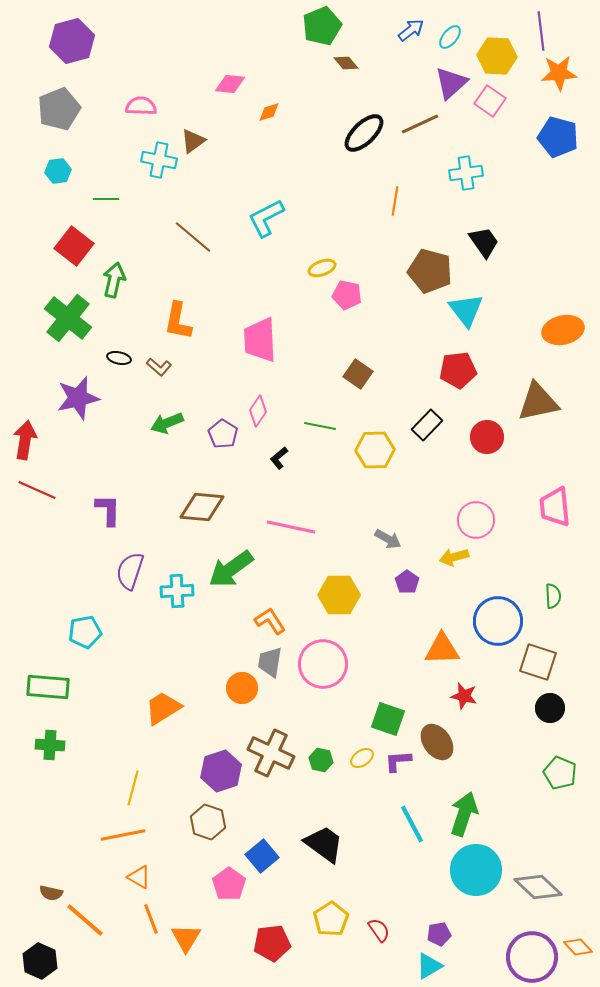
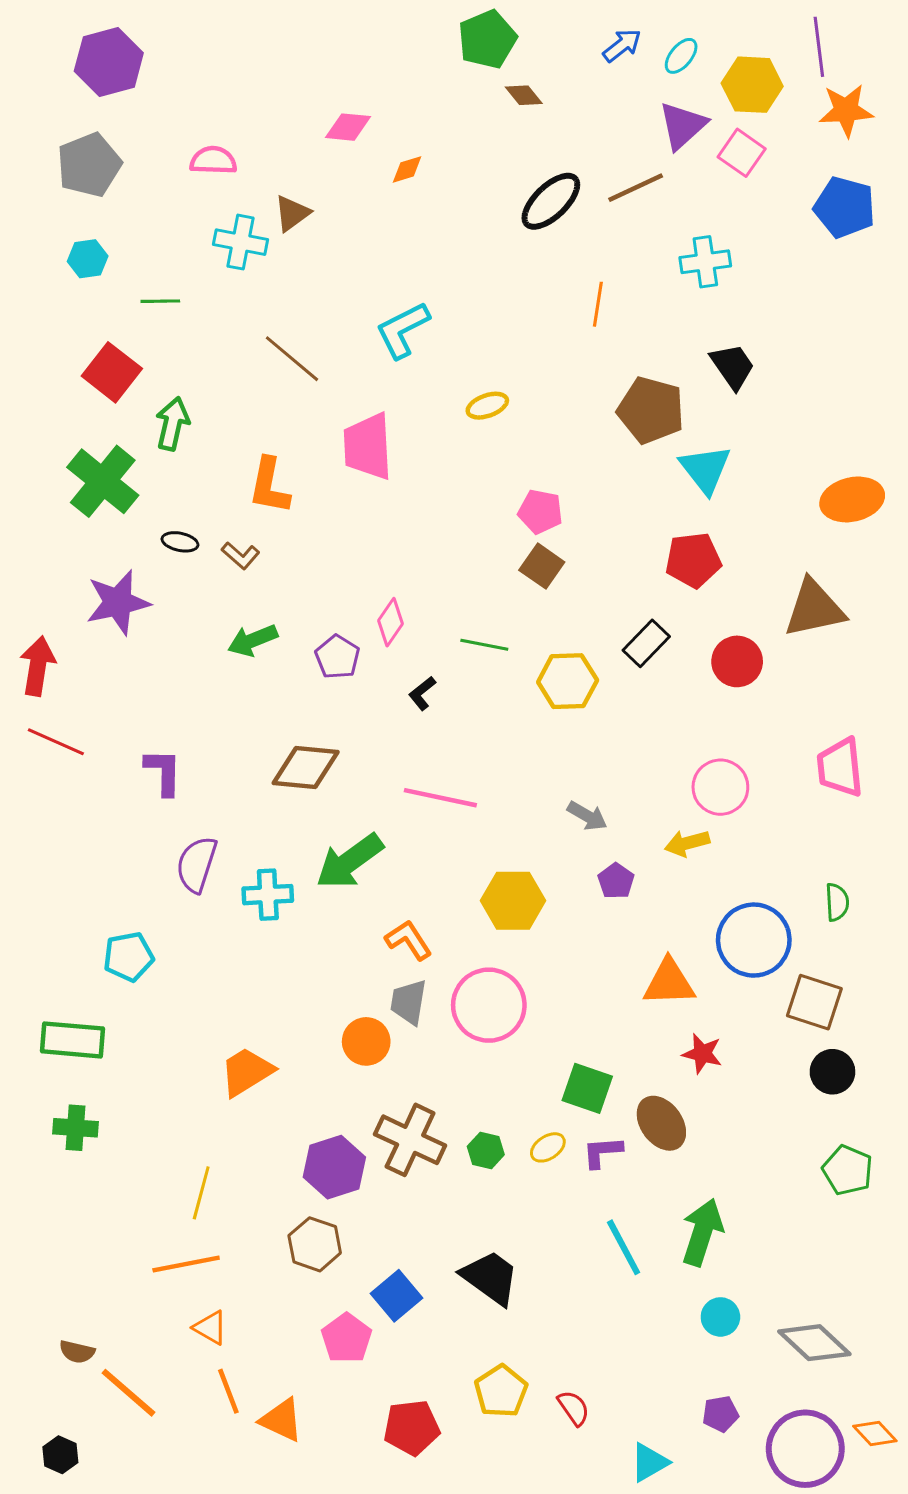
pink pentagon: (347, 295) -> (540, 512), moved
pink trapezoid: (260, 340) -> (368, 446), moved
cyan circle: (476, 870) -> (720, 1317), size x0.5
purple pentagon: (439, 934) -> (720, 1414), moved
orange triangle: (186, 938) -> (281, 1420), turned -36
black hexagon: (40, 961) -> (60, 1455), size x0.7

